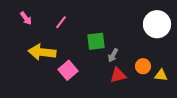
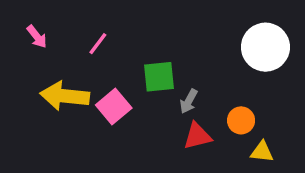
pink square: (68, 70) -> (114, 106), moved
yellow triangle: (161, 75) -> (262, 152), moved

